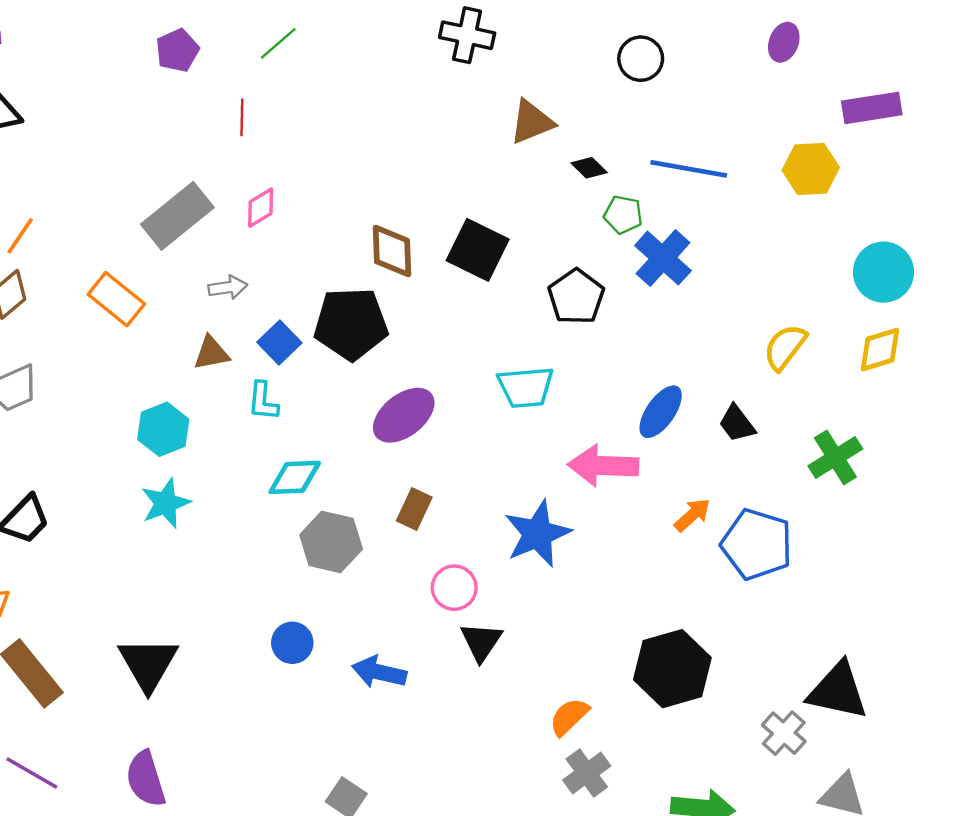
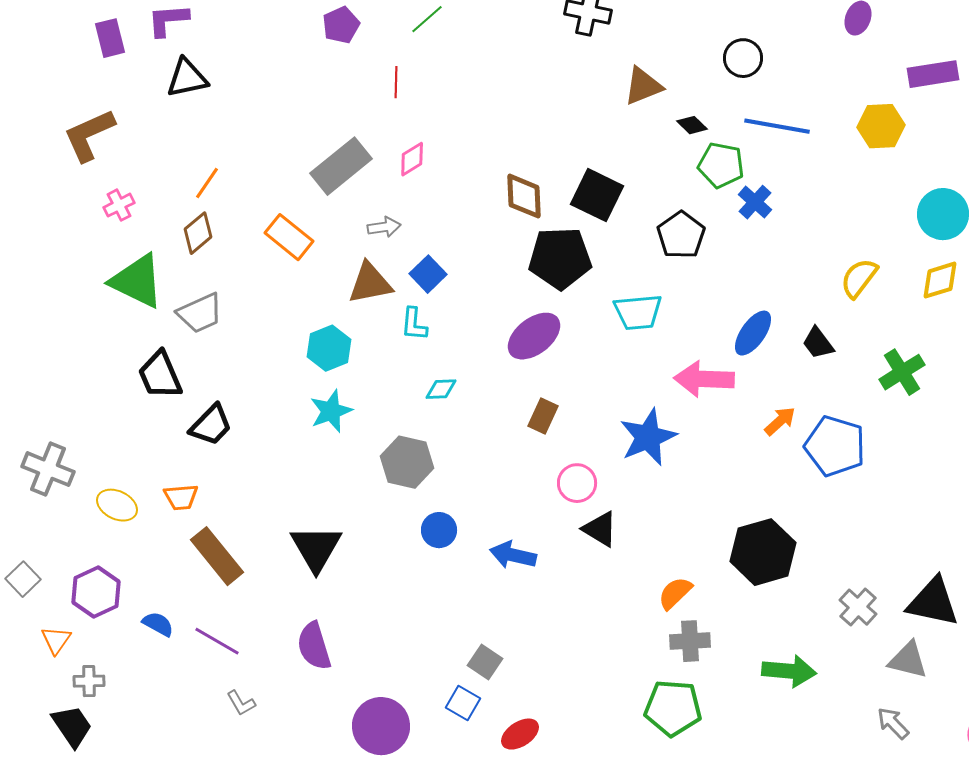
black circle: (641, 59) -> (743, 58), moved
green pentagon: (623, 215) -> (721, 165), size x1.4
blue cross: (663, 258) -> (755, 202), size x0.7
black pentagon: (351, 324) -> (560, 258), moved
brown triangle: (211, 353) -> (370, 283), size x1.4
cyan diamond: (295, 477) -> (441, 389), size x0.7
gray hexagon: (331, 542) -> (407, 462), moved
black triangle: (481, 642) -> (600, 529), turned -33
black triangle: (838, 691) -> (933, 602), moved
gray cross: (587, 773) -> (690, 641), turned 33

